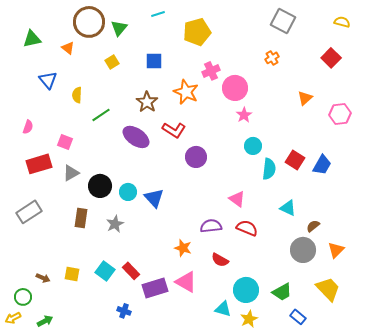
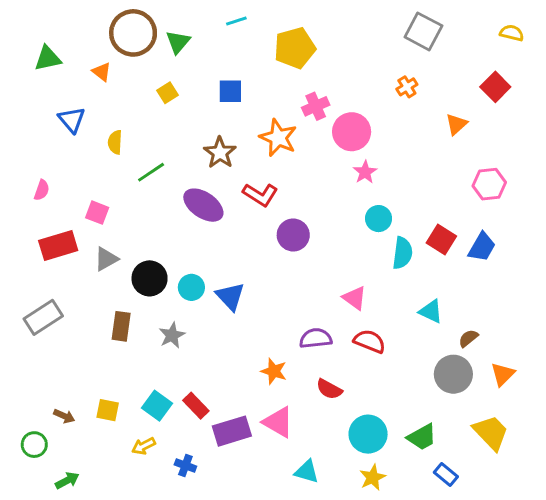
orange triangle: (305, 98) -> (456, 124), moved
pink hexagon: (340, 114) -> (489, 184), moved
cyan triangle: (223, 309) -> (307, 471), moved
yellow arrow: (13, 318) -> (144, 446), moved

